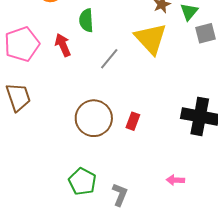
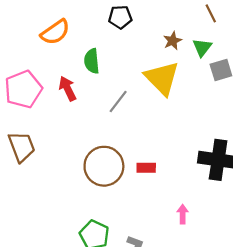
red rectangle: (133, 121) -> (146, 168), turned 72
pink arrow: (175, 180) -> (183, 214), moved, turned 90

